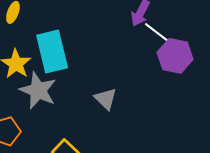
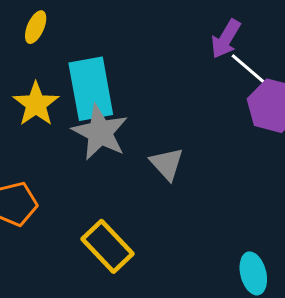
gray star: (38, 91) -> (100, 132), moved

